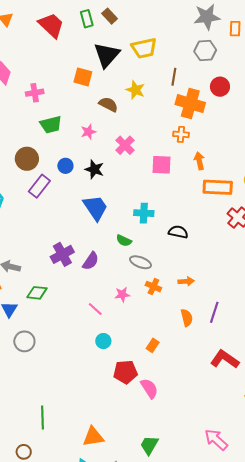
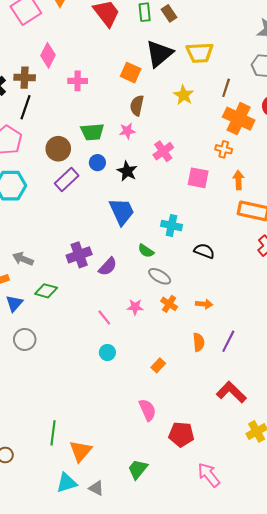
brown semicircle: (108, 104) -> (137, 105), moved, turned -114
green trapezoid: (51, 125) -> (92, 132), moved
red pentagon: (125, 372) -> (181, 434), moved
green line: (43, 417) -> (53, 433), moved
orange triangle: (93, 437) -> (81, 451), turned -50

